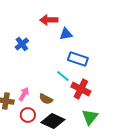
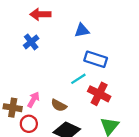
red arrow: (49, 20) -> (40, 14), moved
cyan line: (63, 76) -> (78, 79), turned -72
red circle: (28, 115) -> (29, 124), moved

